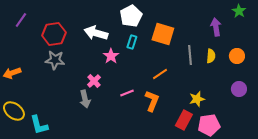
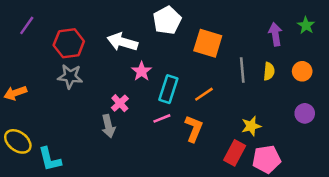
green star: (239, 11) -> (306, 25), moved
cyan rectangle: (132, 42) -> (168, 89), moved, size x1.5

